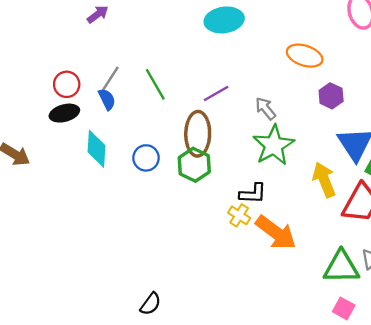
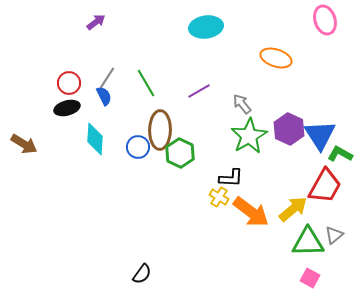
purple hexagon: (331, 96) -> (289, 129), moved, size x1.4
brown ellipse: (198, 134) -> (160, 130), moved
yellow arrow: (324, 180) -> (293, 209), moved, turned 72

